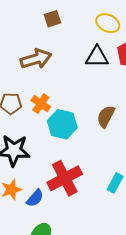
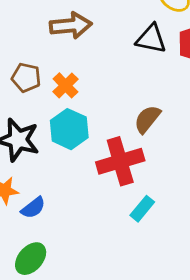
cyan hexagon: (62, 124) -> (69, 129), moved
red cross: (65, 178) -> (120, 161), moved

